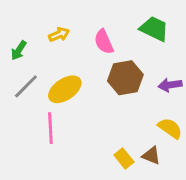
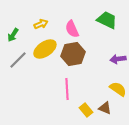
brown hexagon: (125, 78) -> (73, 54), moved
yellow ellipse: (65, 89) -> (45, 49), moved
pink line: (50, 128) -> (67, 89), moved

